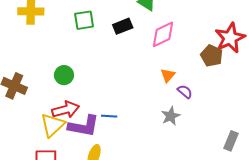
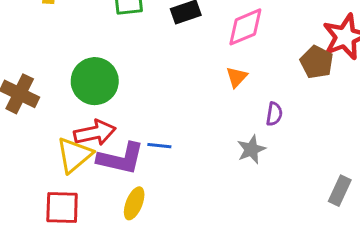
green circle: (64, 75) -> (95, 81), size x1.6
orange triangle: (168, 75) -> (237, 77), moved
purple semicircle: (185, 92) -> (274, 114), turned 56

